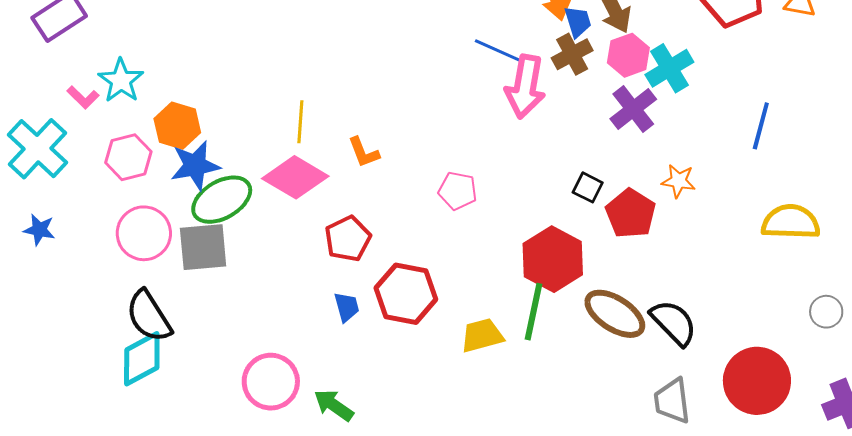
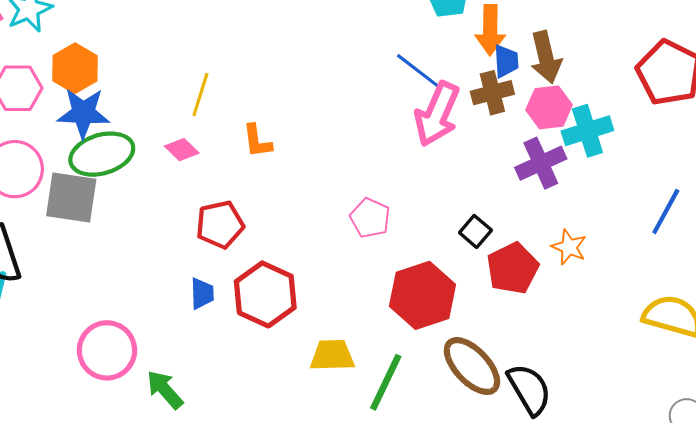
pink diamond: (295, 177) -> (182, 150), size x0.5
pink pentagon: (458, 191) -> (370, 218), moved
green line: (533, 312) -> (386, 382), moved

